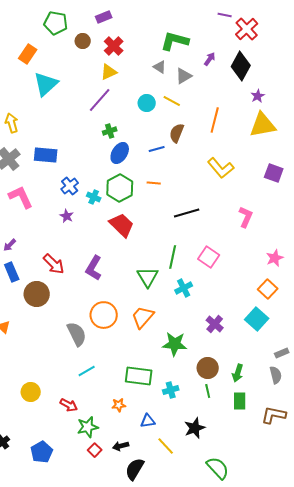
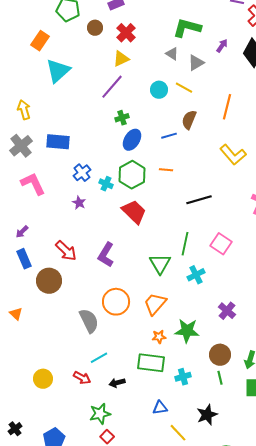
red arrow: (69, 405) -> (82, 378), moved
orange star: (119, 405) -> (159, 337), moved
black arrow: (121, 446) -> (117, 383), moved

